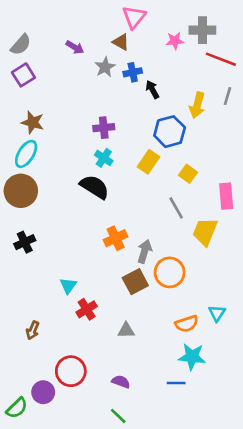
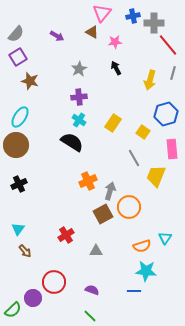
pink star: (175, 41) -> (115, 42), moved
red line: (221, 59) -> (168, 45), turned 30
gray star: (105, 67) -> (79, 69), moved
blue cross: (133, 72) -> (133, 16), moved
brown star: (33, 122) -> (30, 81), moved
blue hexagon: (170, 132) -> (166, 114), moved
cyan triangle: (68, 286) -> (18, 229), moved
brown arrow: (33, 330) -> (25, 251), turned -64

